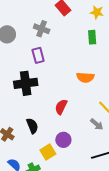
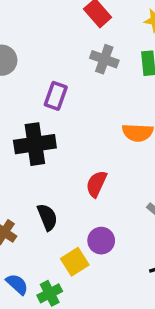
gray cross: (42, 29) -> (104, 59), moved
purple rectangle: (38, 55) -> (56, 96), turned 35

